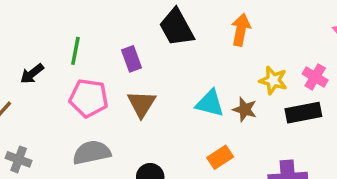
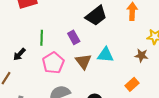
black trapezoid: (177, 27) -> (96, 16), turned -90
pink pentagon: (89, 98) -> (53, 63), turned -30
cyan triangle: (210, 103) -> (105, 55), moved

